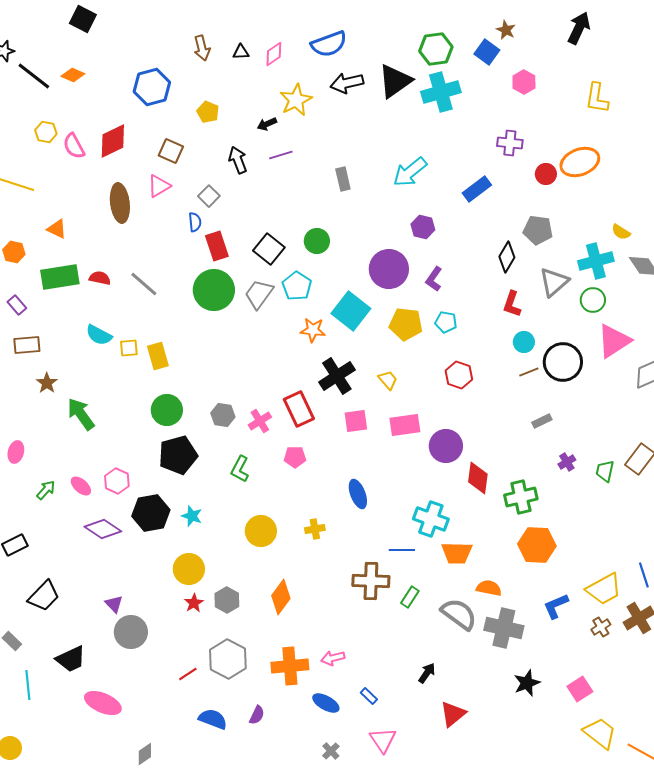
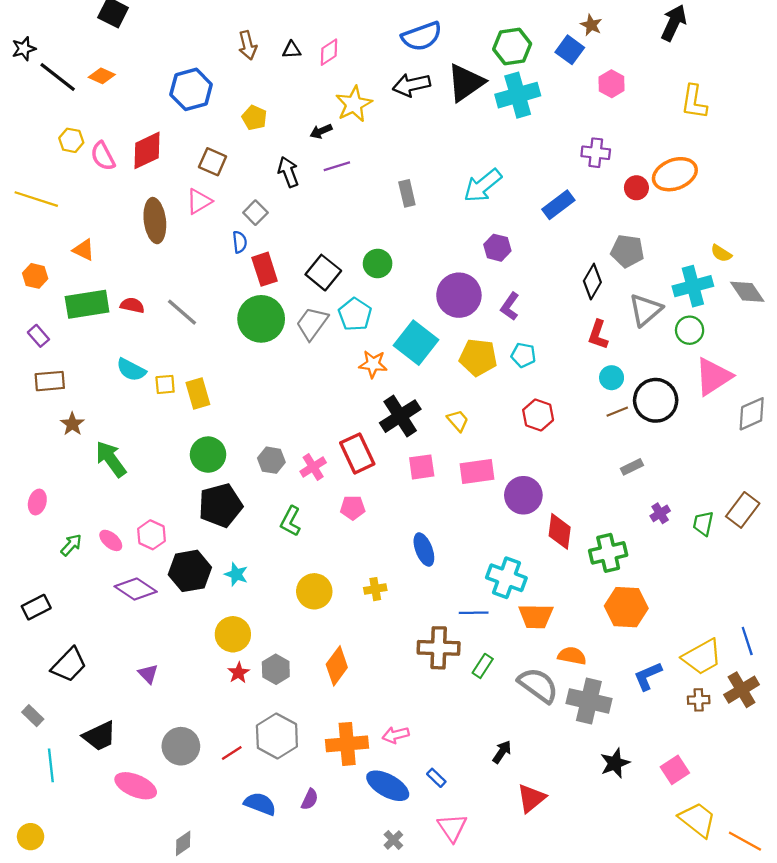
blue semicircle: (329, 44) -> (422, 36), moved
brown cross: (601, 627) -> (699, 700), turned 30
gray circle: (131, 632) -> (181, 746), moved
blue ellipse: (326, 703) -> (388, 786), size x1.4

